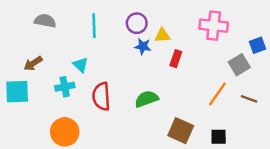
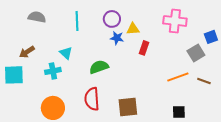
orange line: (217, 94) -> (178, 77), turned 35
red semicircle: (101, 96) -> (92, 99), moved
green semicircle: (146, 99) -> (99, 67), moved
brown square: (181, 131) -> (128, 107), moved, turned -30

